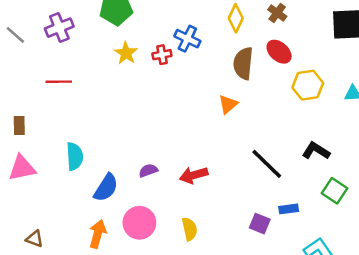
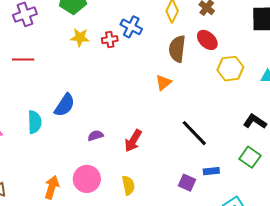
yellow star: (126, 53) -> (80, 37), turned -30
black L-shape: (316, 151) -> (255, 121), moved
red arrow: (194, 175) -> (133, 141), turned -45
blue semicircle: (106, 188) -> (65, 105), moved

